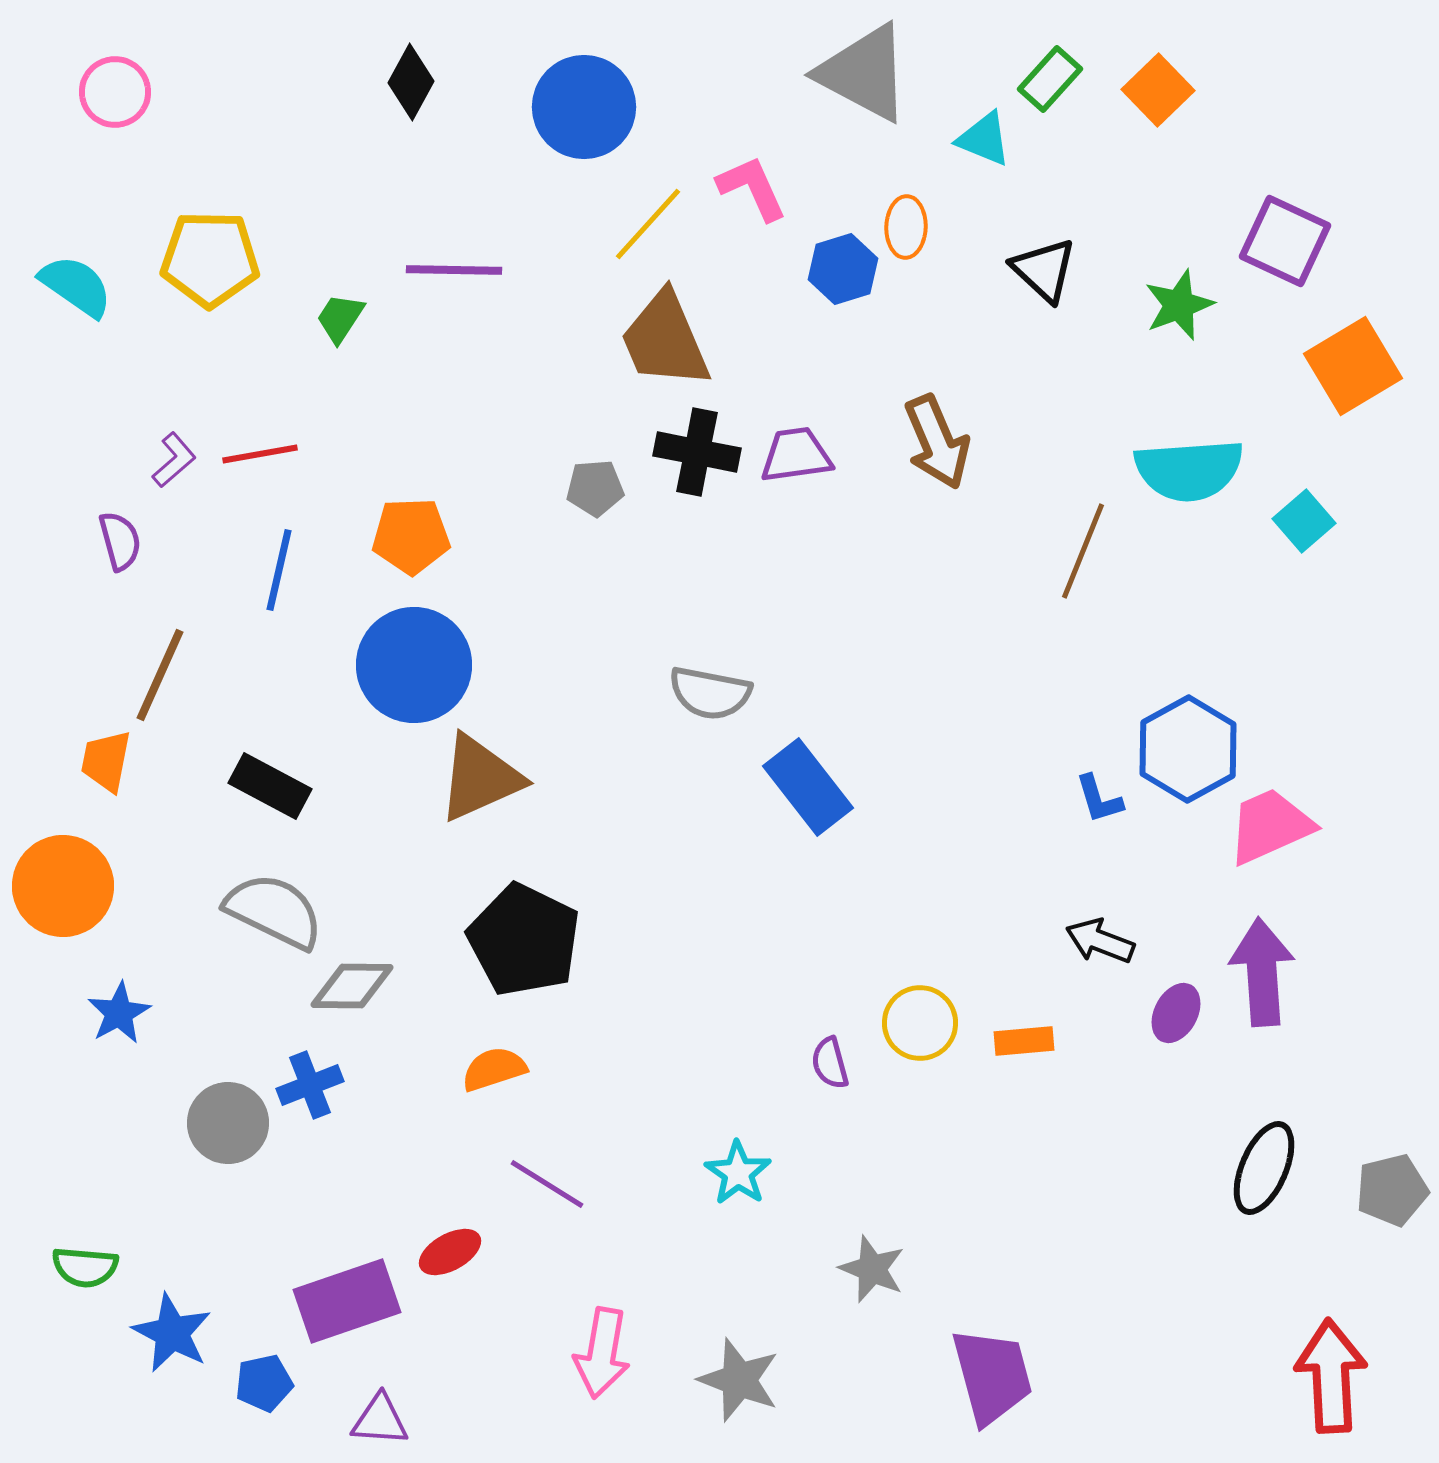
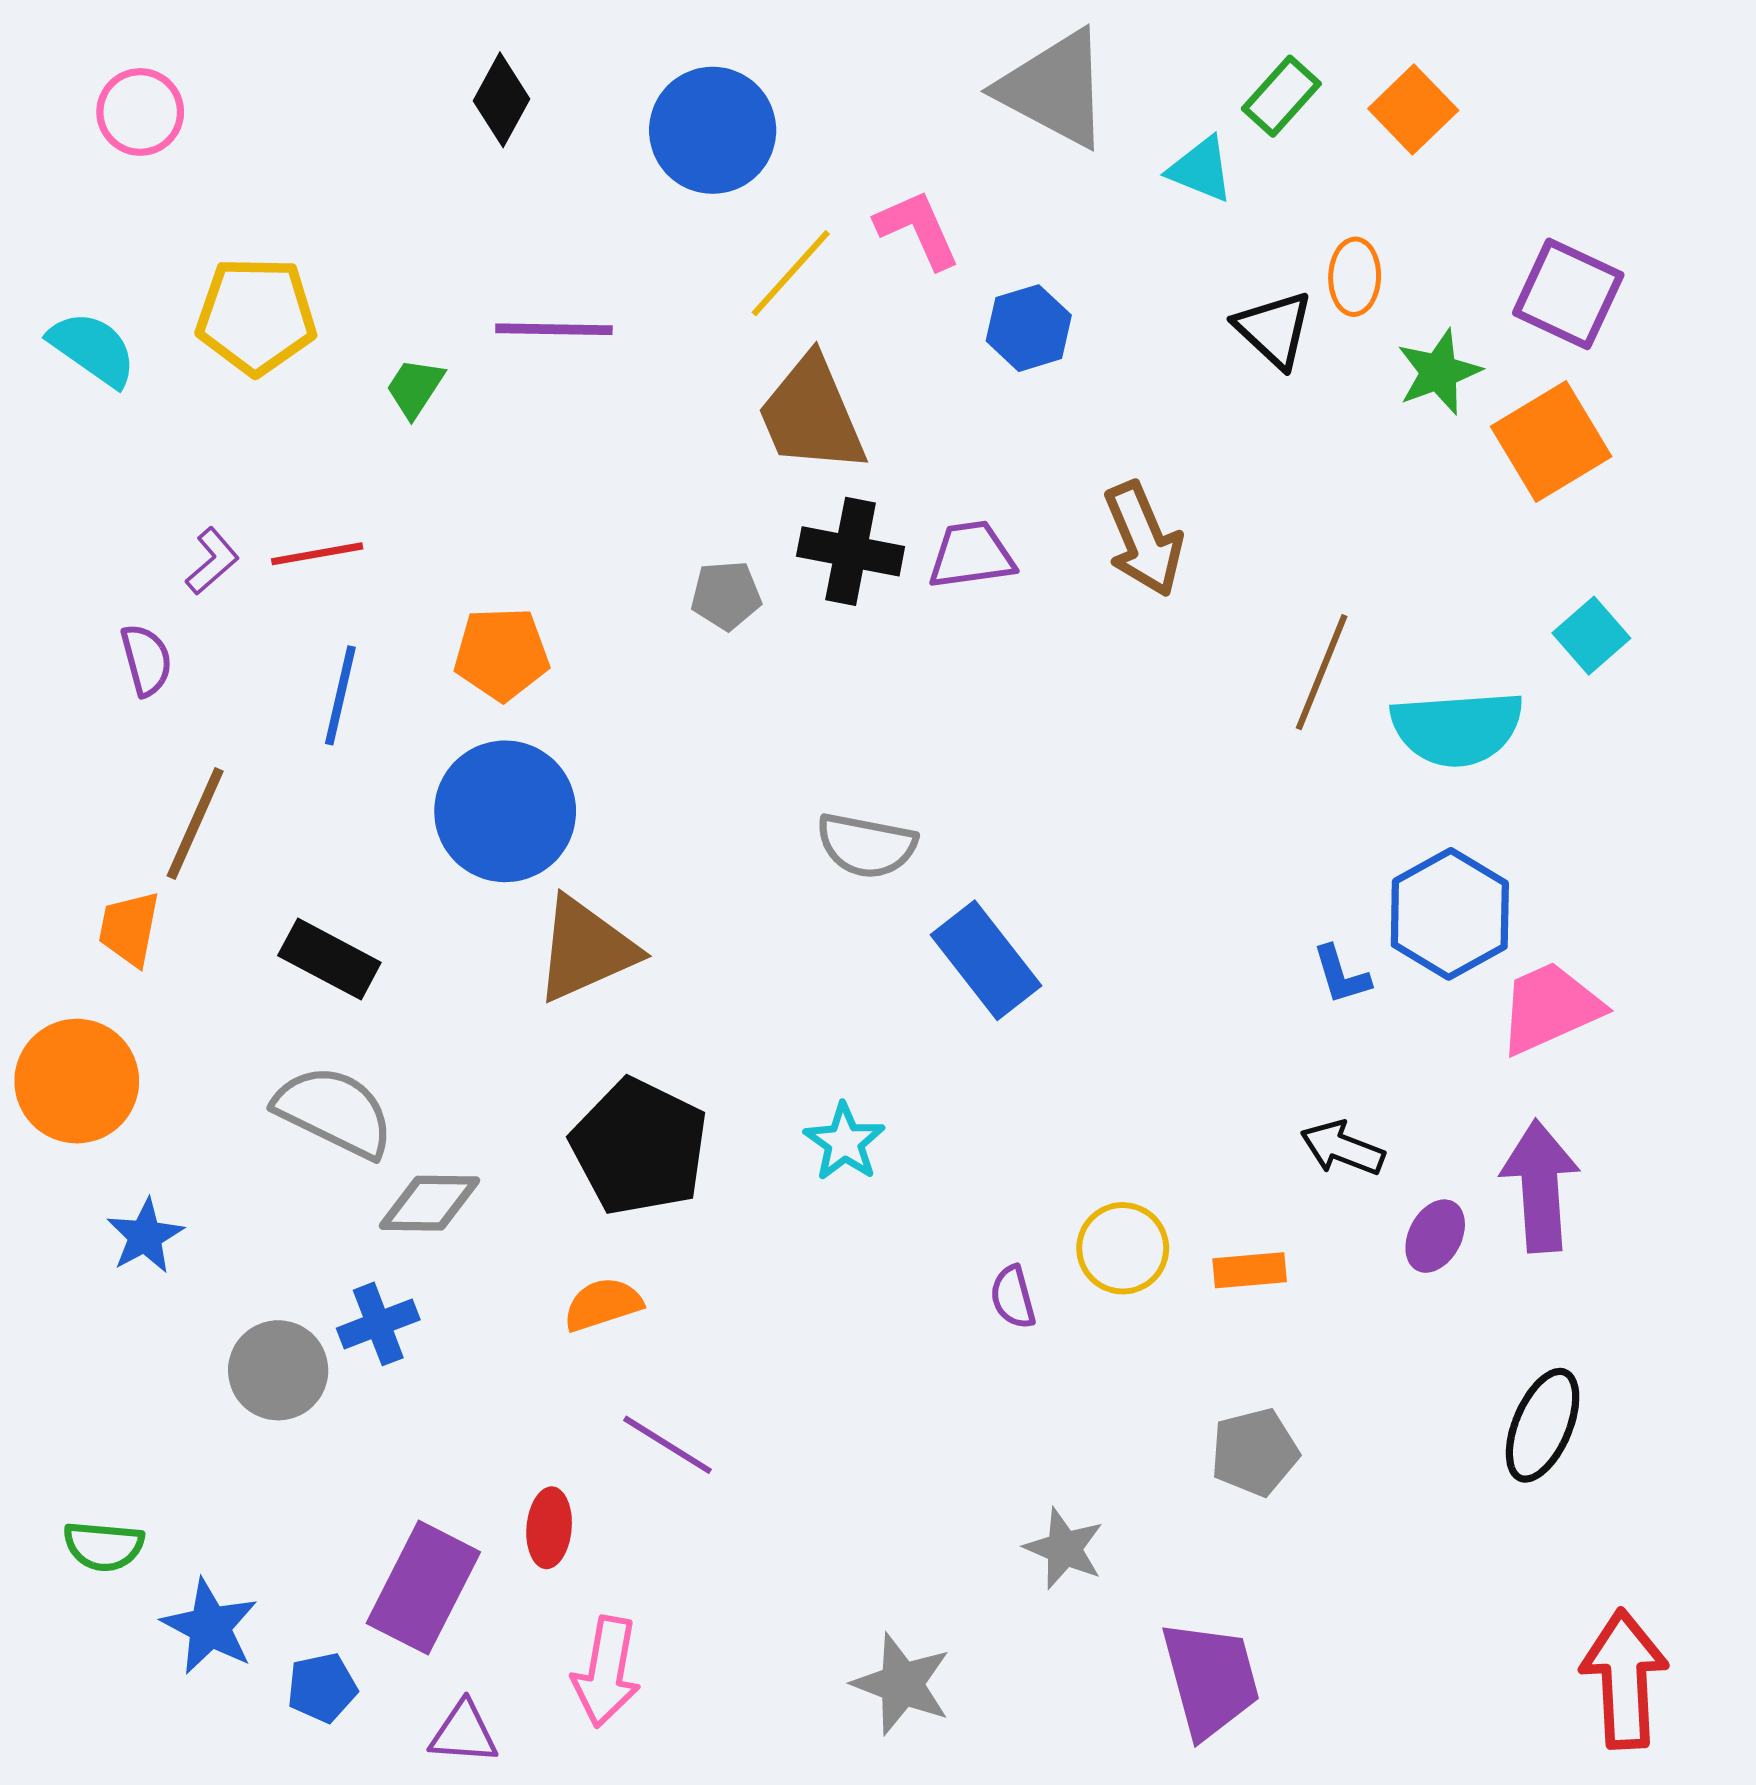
orange ellipse: (906, 227) -> (1355, 277), moved
orange square: (1353, 366) -> (1551, 442), moved
cyan semicircle: (1189, 470) -> (1457, 728), moved
cyan star: (738, 1173) -> (844, 1142), moved
gray pentagon: (1392, 1190) -> (1255, 1452), moved
red ellipse: (450, 1252) -> (549, 1528), turned -56
purple rectangle: (347, 1301) -> (423, 1588), turned -44
pink arrow: (602, 1353) -> (606, 1672), moved

